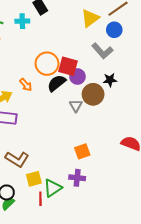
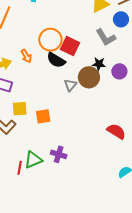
purple circle: (77, 77) -> (119, 71), moved
black star: (110, 80) -> (99, 64), moved
black semicircle: (57, 83) -> (56, 60), turned -120
orange square: (82, 151) -> (43, 116), moved
yellow square: (34, 179) -> (20, 109), moved

